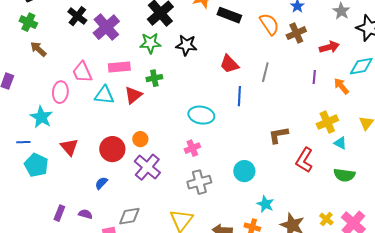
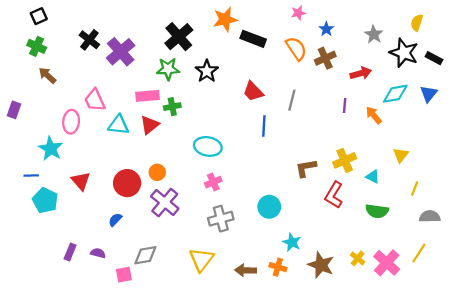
black star: (186, 45) -> (207, 71), turned 30
pink rectangle: (119, 67) -> (148, 96), moved
cyan ellipse: (201, 115) -> (208, 146), moved
yellow cross: (327, 122) -> (345, 160), moved

